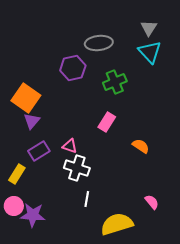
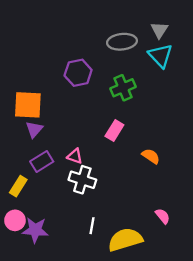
gray ellipse: (99, 43) -> (122, 42), moved
orange square: (26, 98) -> (28, 105), turned -32
white line: (87, 199) -> (92, 226), moved

